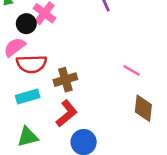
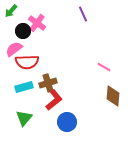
brown cross: (65, 80) -> (48, 83), moved
green triangle: (28, 137) -> (24, 118), turned -36

